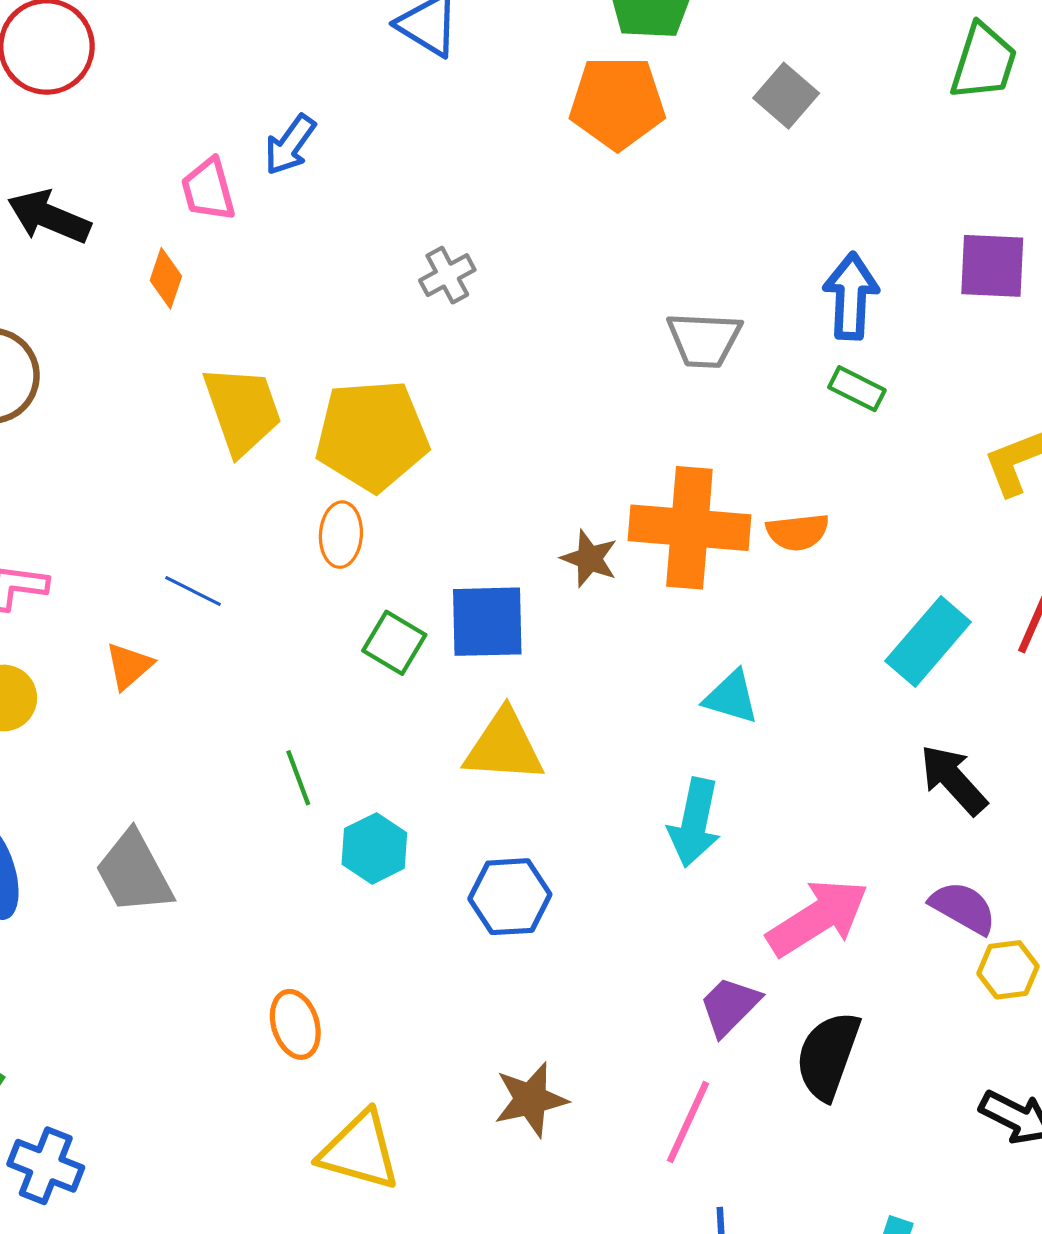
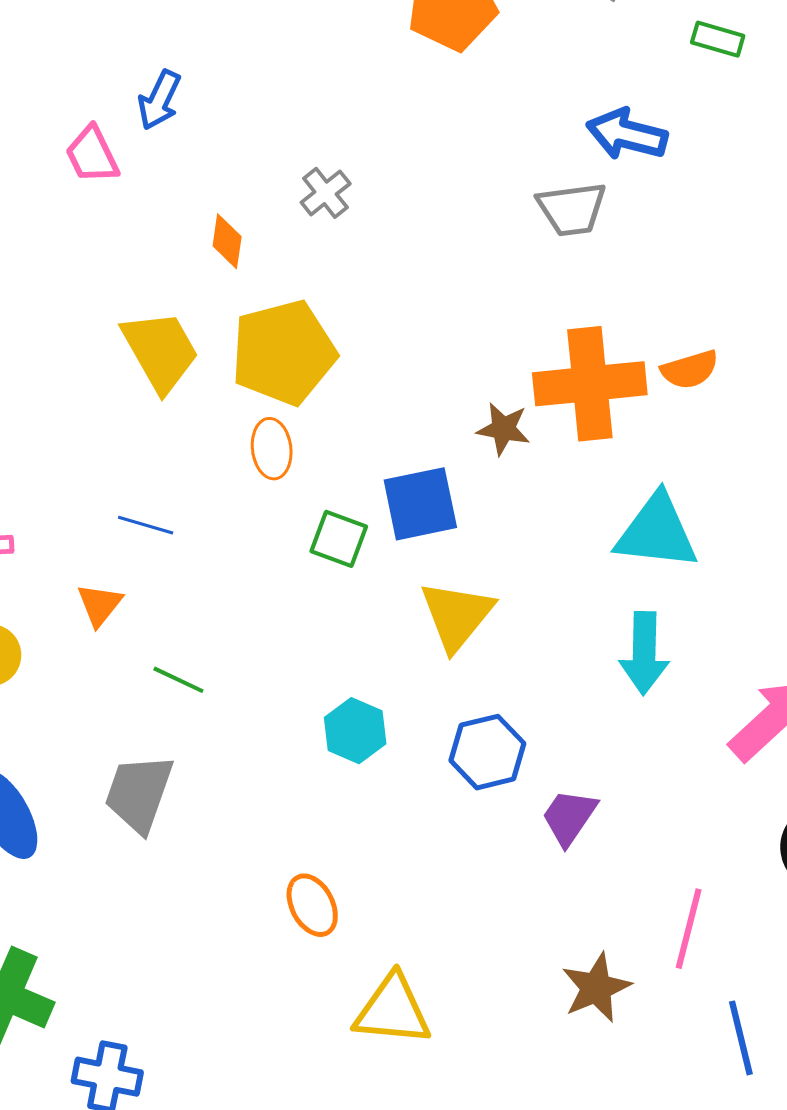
orange diamond: (166, 278) -> (227, 241), moved
blue arrow: (851, 296) -> (627, 134), moved, turned -68
green rectangle: (857, 389) -> (718, 39), moved
cyan triangle: (731, 697) -> (657, 532), size x1.6
yellow triangle: (504, 746) -> (457, 615), turned -44
green line: (298, 778) -> (178, 680), moved, turned -34
gray trapezoid: (134, 873) -> (139, 793), turned 58
purple trapezoid: (730, 1006) -> (569, 817), moved
brown star: (531, 1099) -> (596, 988), moved

